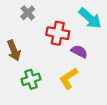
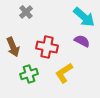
red cross: (58, 33) -> (47, 47), moved
purple semicircle: (79, 51) -> (82, 41), moved

